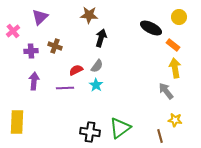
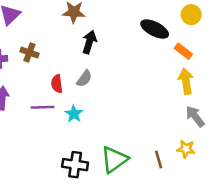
red semicircle: (76, 70) -> (57, 84), turned -72
cyan star: (96, 85) -> (74, 114), moved
gray arrow: (166, 91) -> (195, 116), moved
brown line: (160, 136) -> (159, 159), moved

